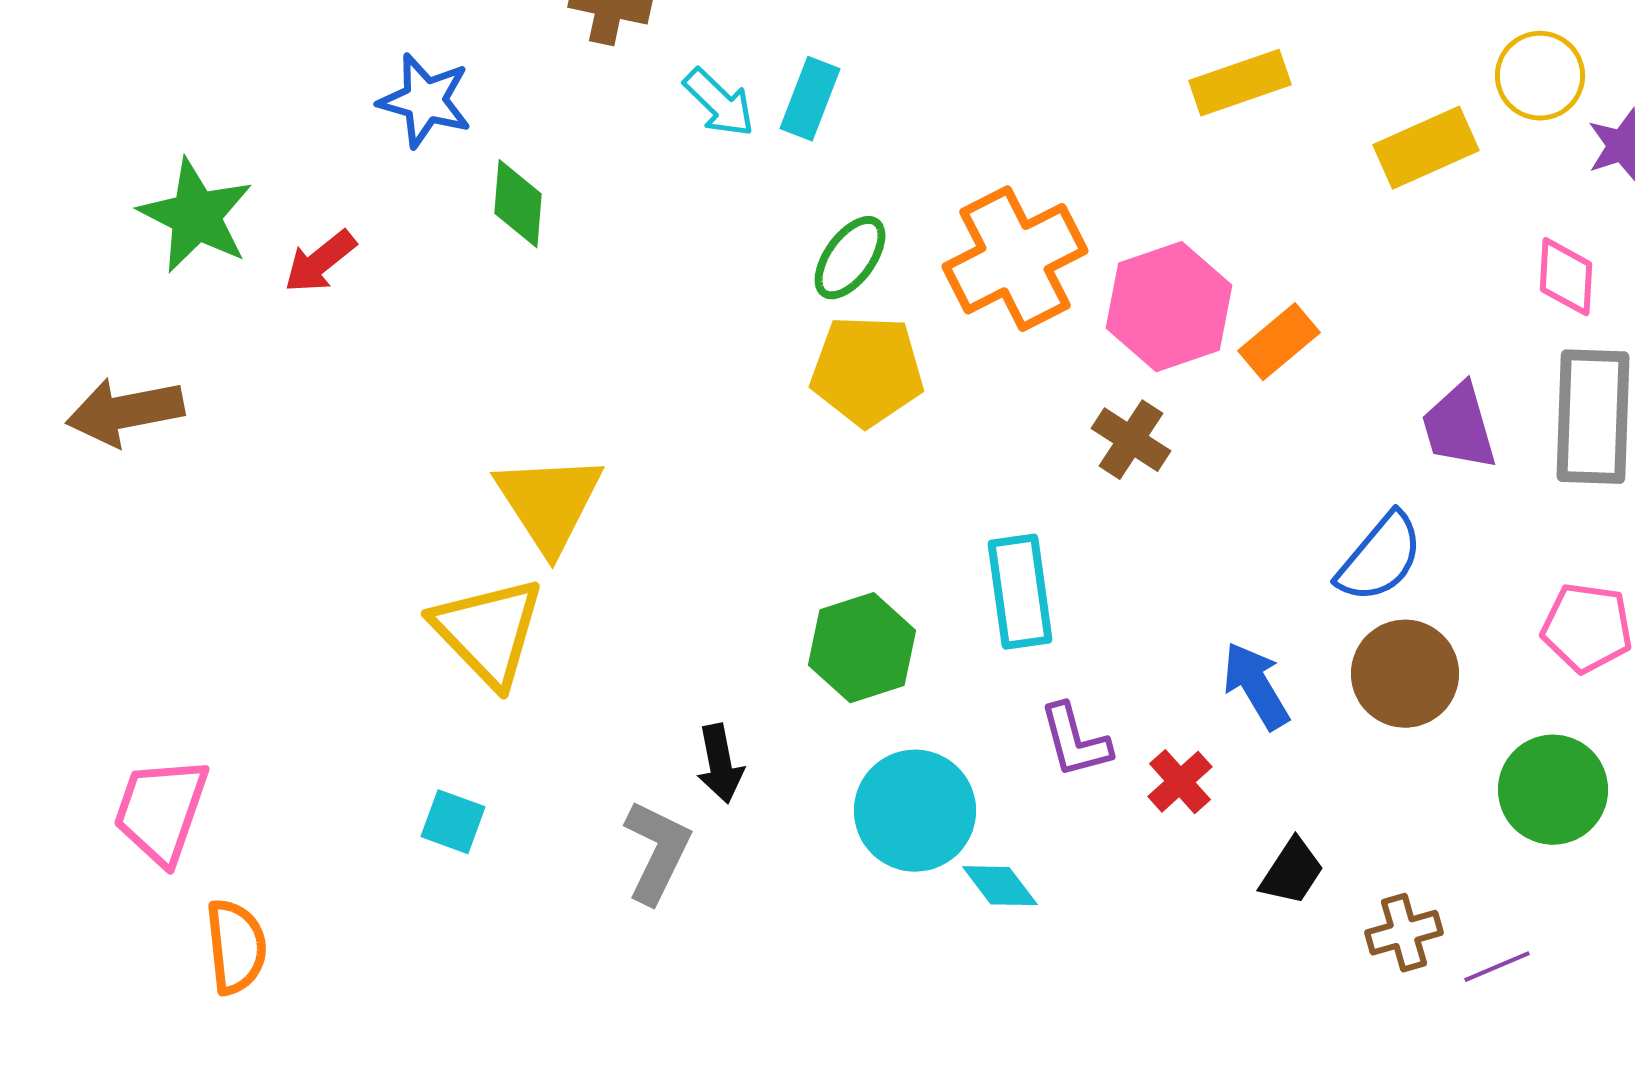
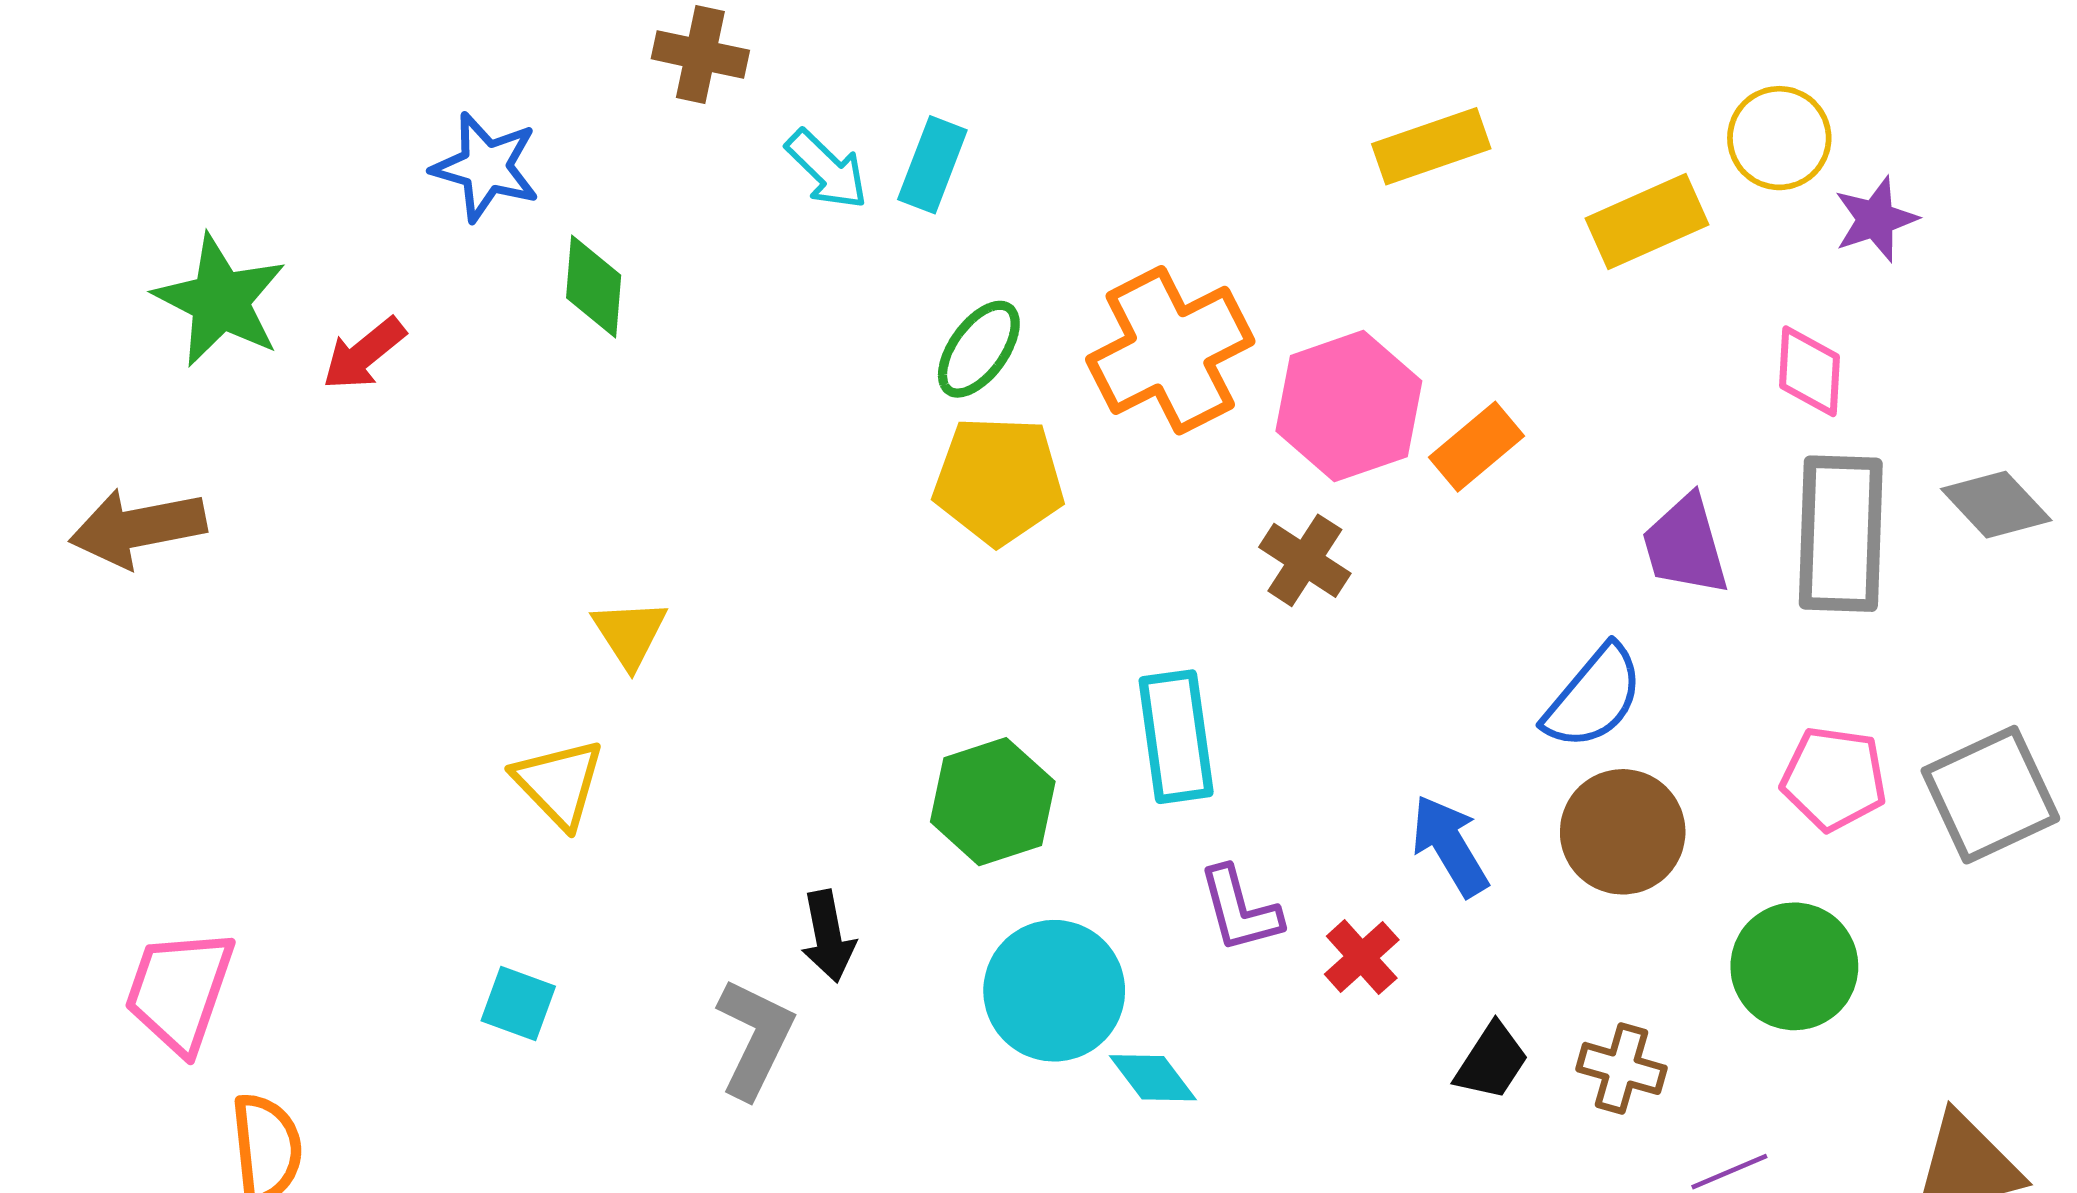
yellow triangle: (549, 503) -> (630, 633), size x0.6
yellow triangle: (488, 632) -> (559, 783), size x0.7
brown cross: (1404, 933) -> (1622, 1068), moved, turned 32

